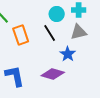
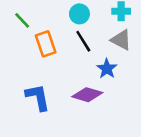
cyan circle: (57, 14) -> (79, 14), moved
gray triangle: (79, 32) -> (121, 40), turned 42

